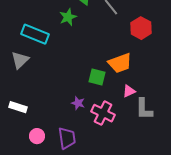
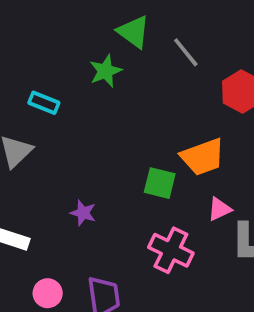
cyan rectangle: (35, 34) -> (44, 103), size x0.6
purple star: (78, 103) -> (83, 213), moved

